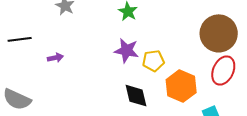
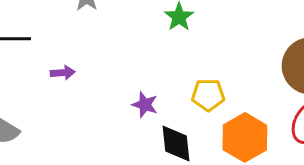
purple star: (126, 50) -> (145, 105), moved, size x0.7

